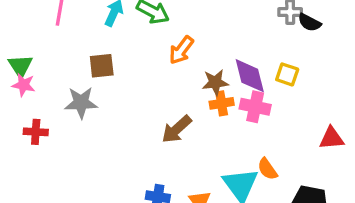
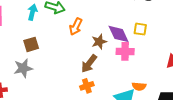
orange cross: (222, 103) -> (87, 86), moved
brown arrow: (177, 129) -> (89, 64), moved
orange semicircle: (267, 169) -> (139, 86), turned -40

